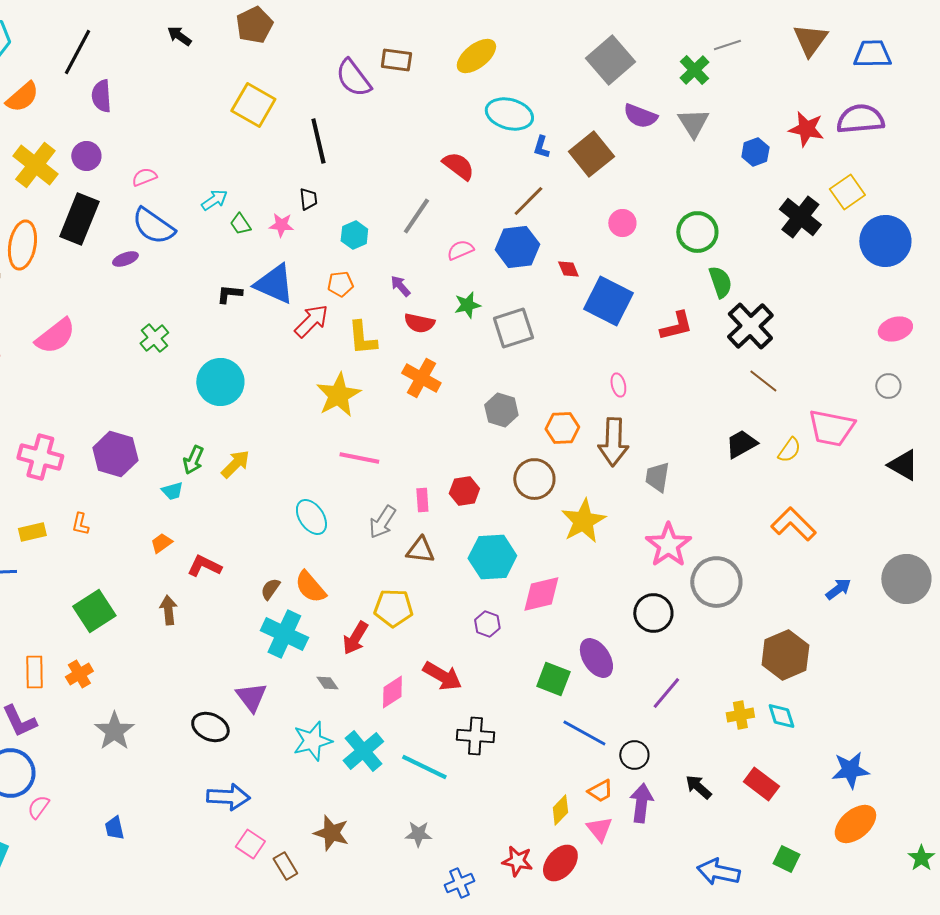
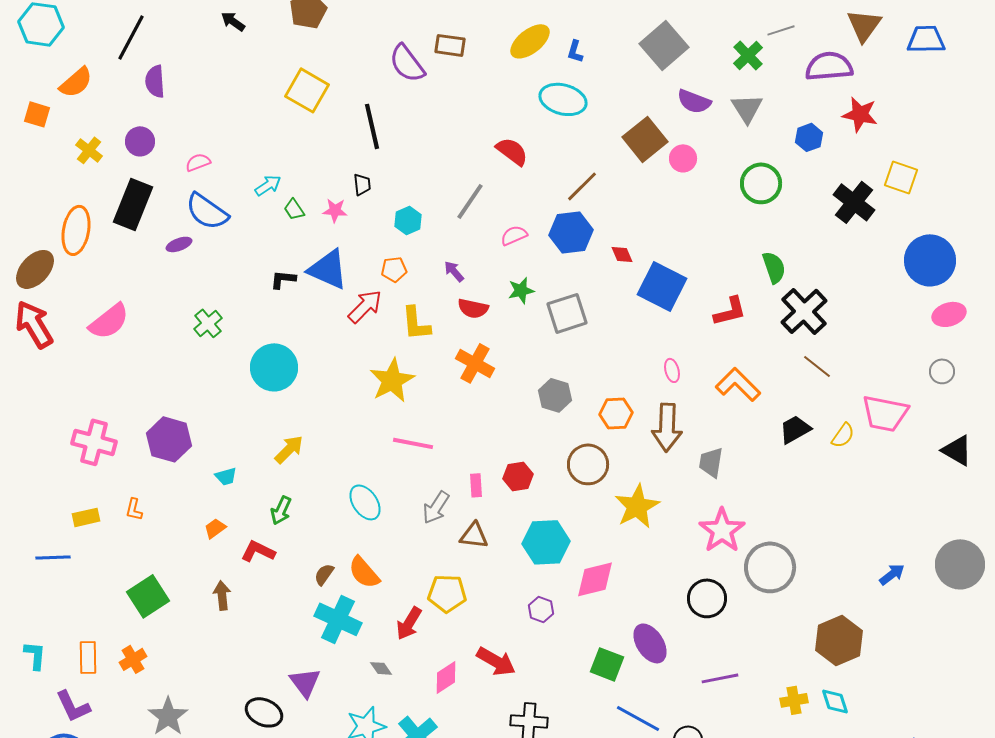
purple semicircle: (860, 119) -> (829, 66), moved
blue L-shape: (541, 147) -> (575, 51), moved
yellow cross: (35, 165) -> (89, 150), size x0.6
yellow square: (847, 192) -> (901, 177), turned -36
pink circle: (622, 223) -> (683, 158), moved
green circle: (697, 232) -> (761, 183), moved
blue circle: (885, 241) -> (930, 260), moved
green arrow: (193, 460) -> (281, 510), moved
orange L-shape: (793, 524) -> (738, 384), moved
purple line: (666, 693) -> (720, 678), turned 39

